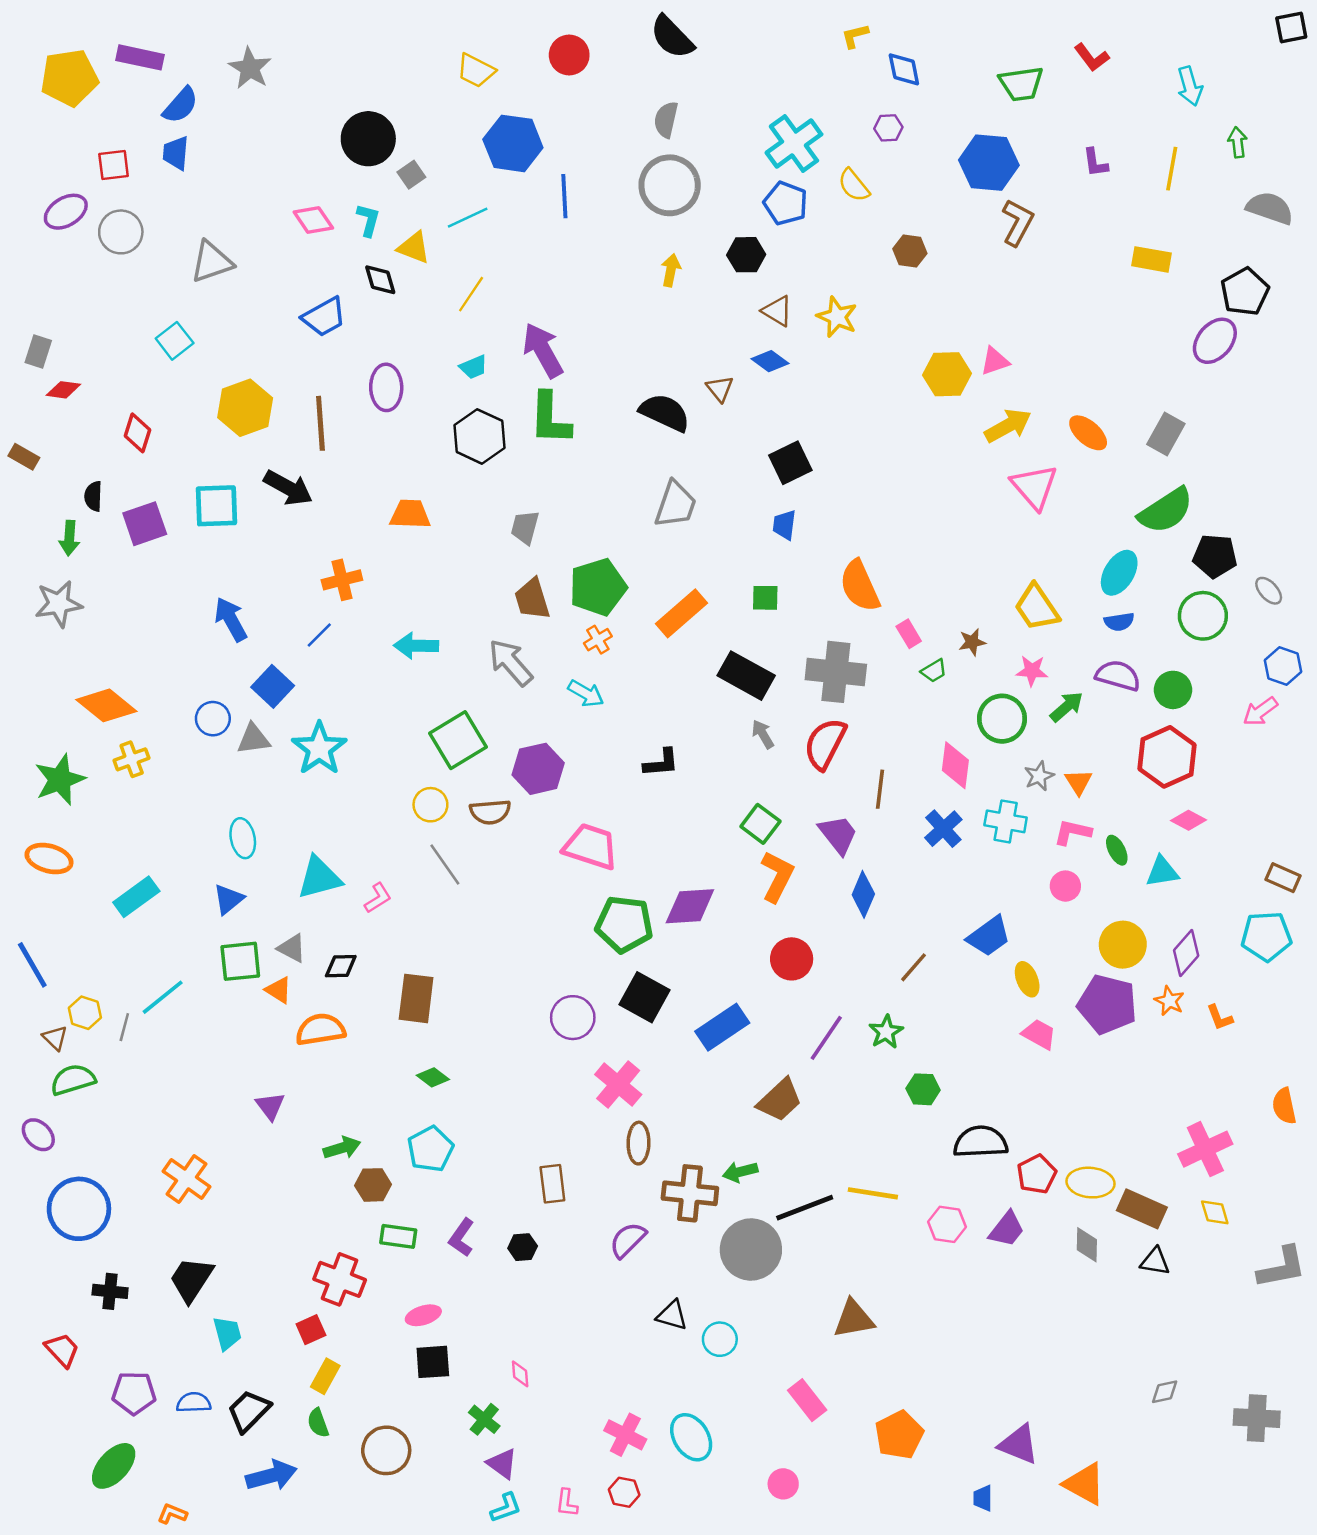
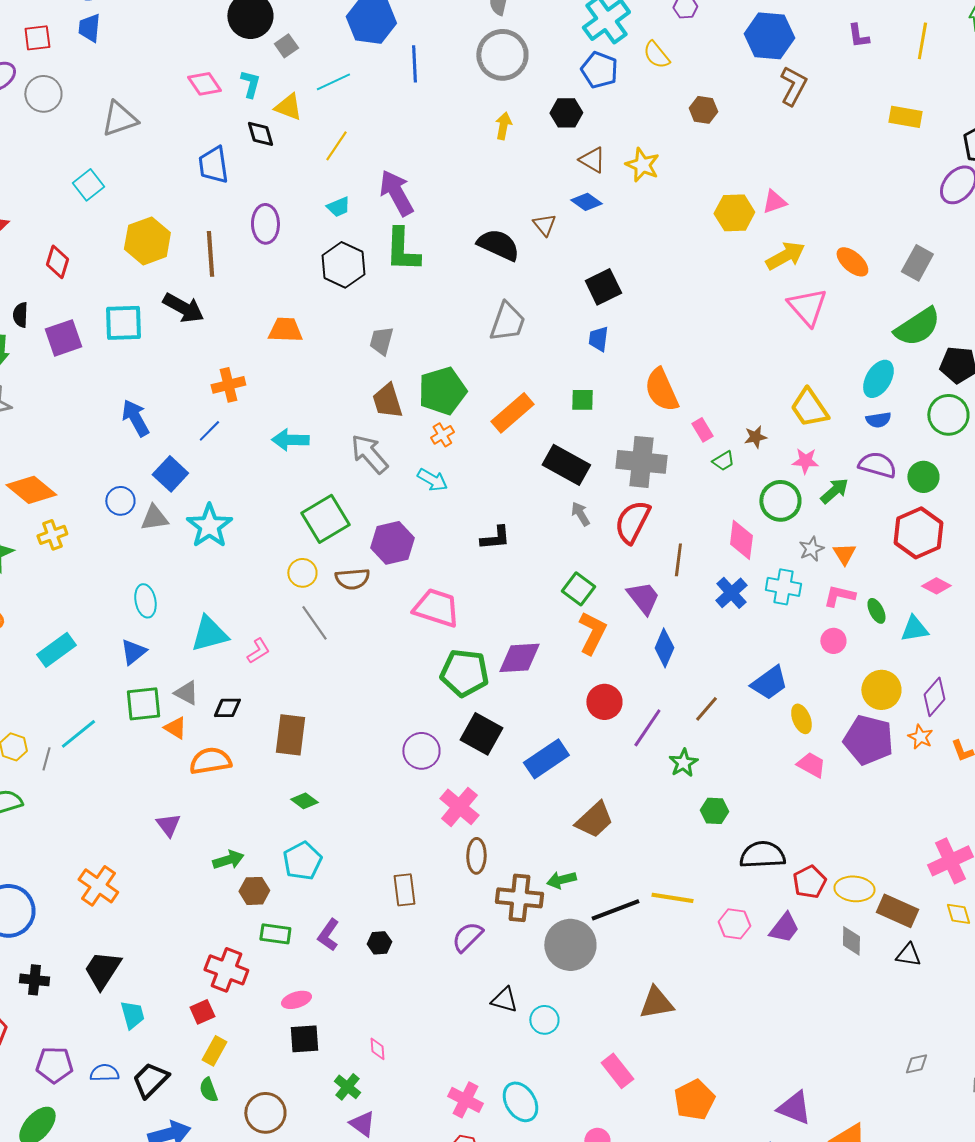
blue trapezoid: (324, 317) -> (213, 165), turned 111
purple line: (826, 1038) -> (647, 728), moved

